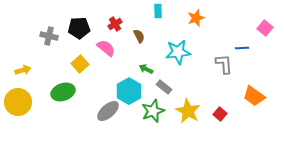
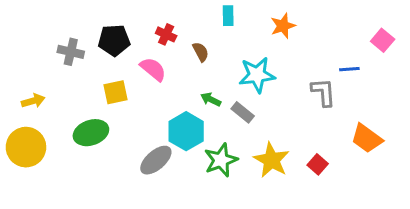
red cross: (115, 24) -> (166, 34), turned -32
yellow square: (80, 64) -> (115, 92), turned 30
gray rectangle: (164, 87) -> (243, 112), moved

